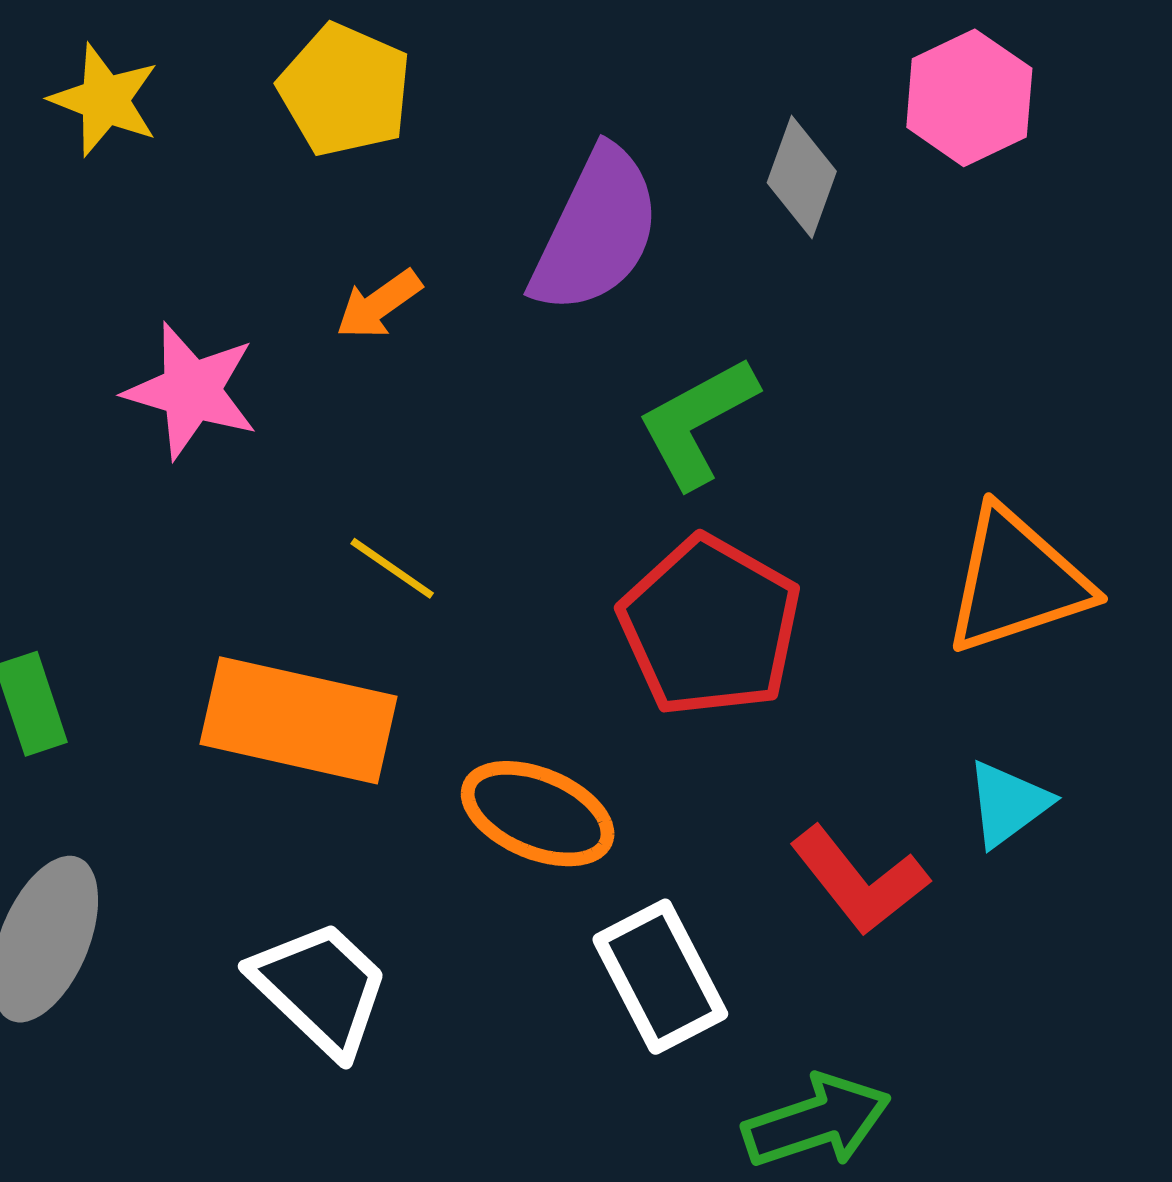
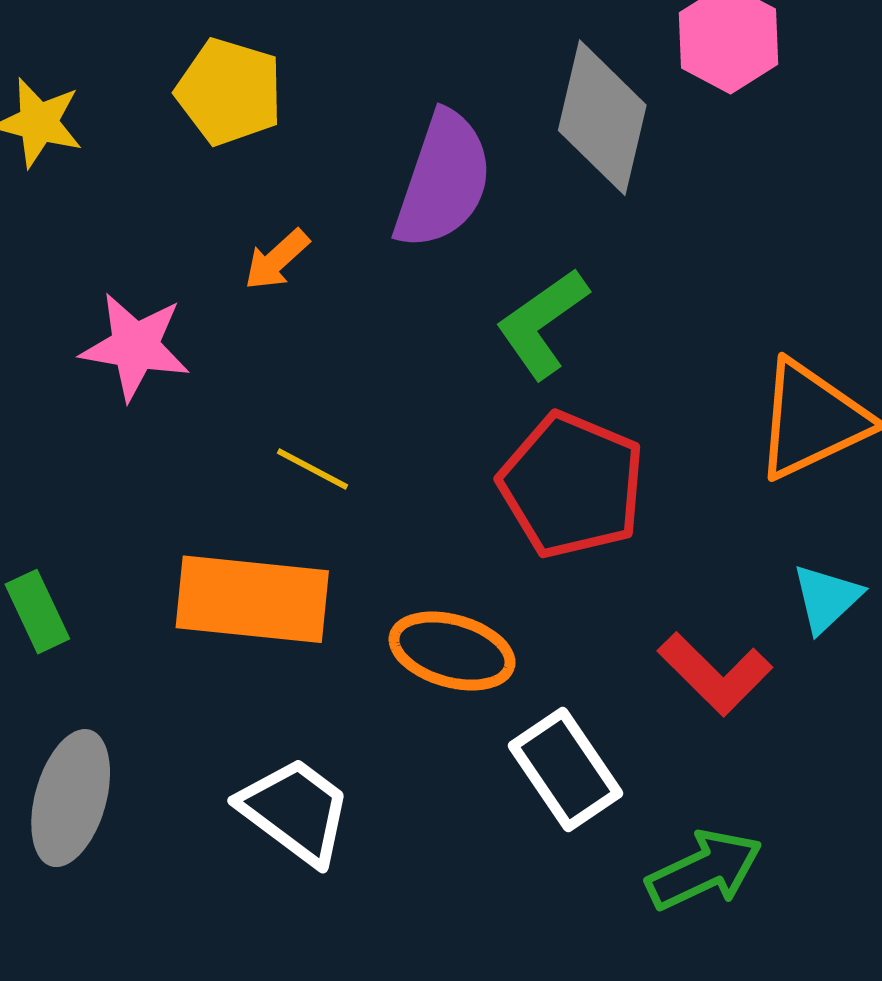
gray diamond: (802, 177) -> (602, 118), size x1.6

